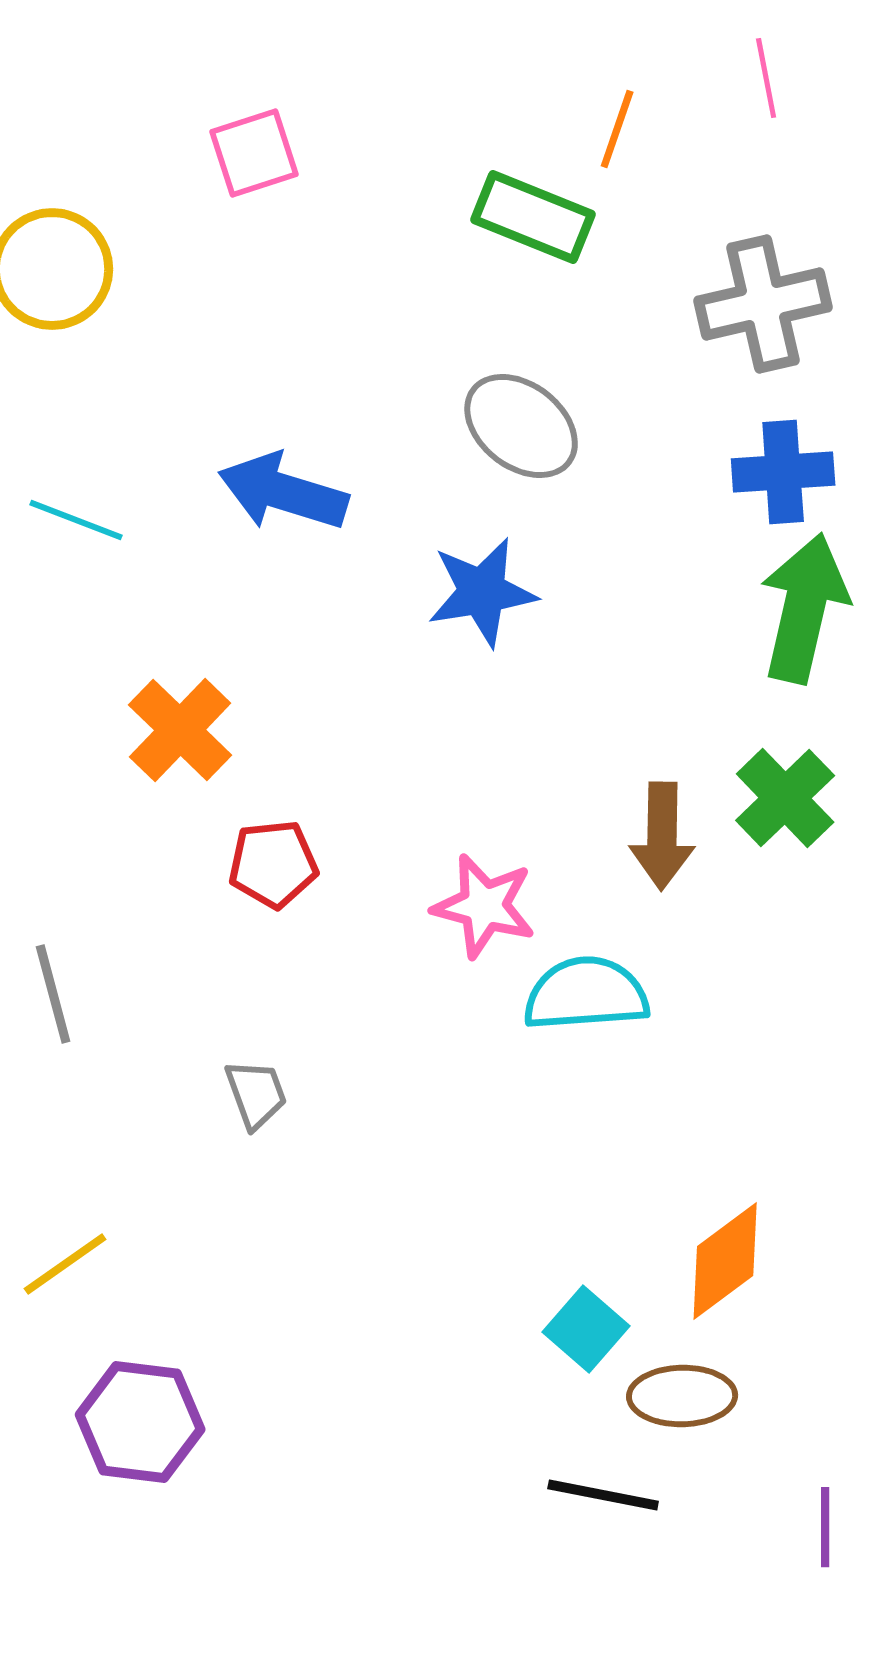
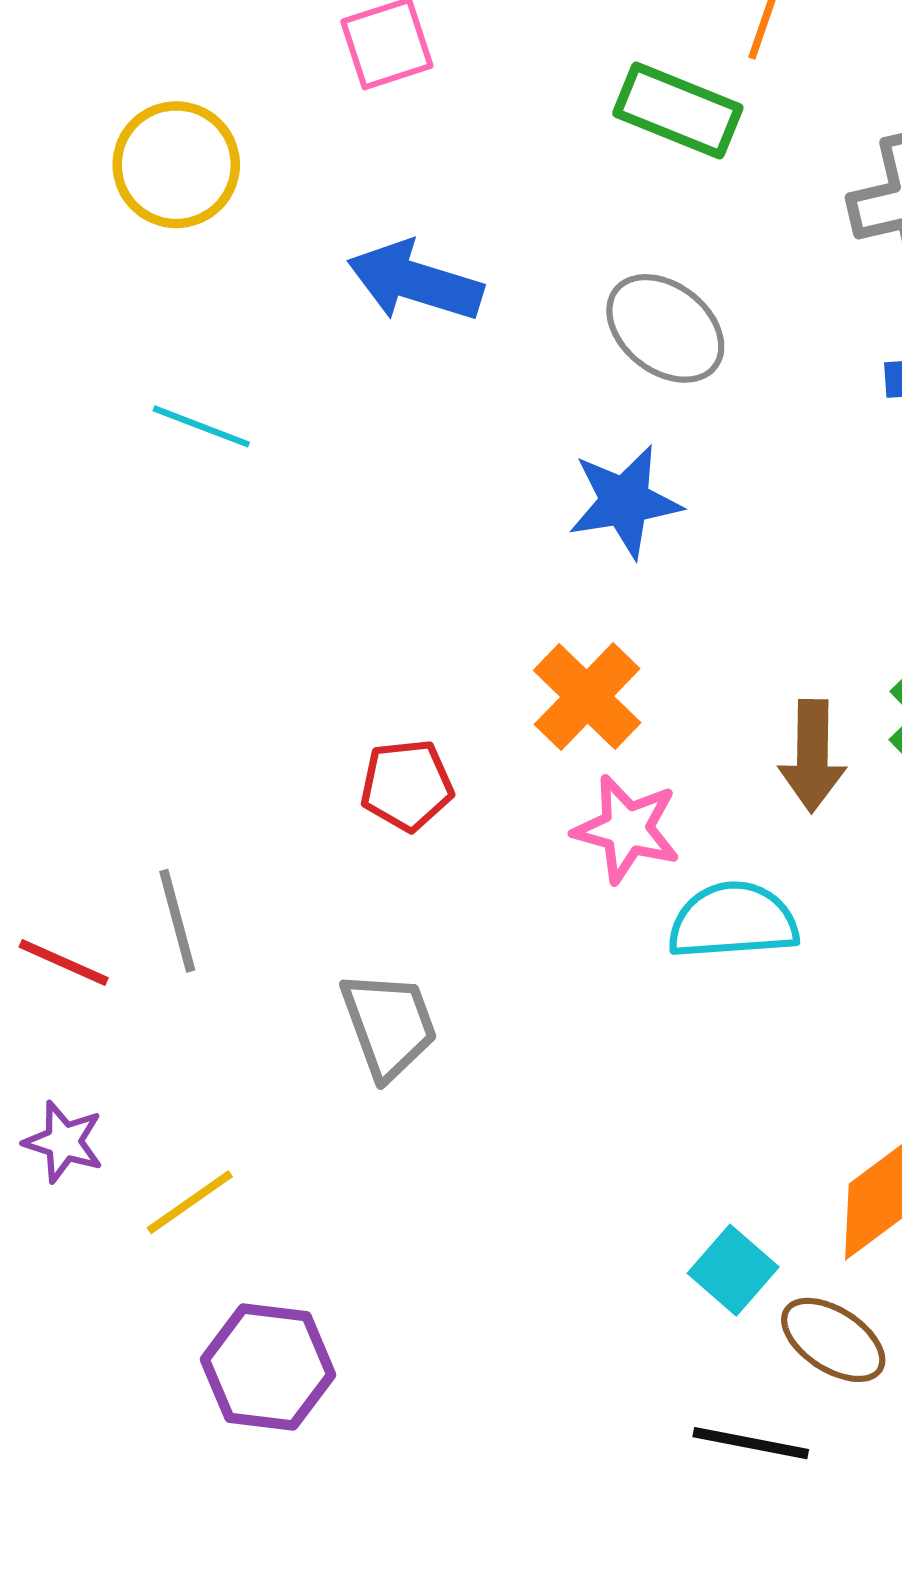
blue arrow: (283, 492) -> (415, 281), moved
orange cross: (180, 730) -> (587, 697), moved
gray trapezoid: (256, 1094) -> (389, 1025), size x1.5
brown ellipse: (682, 1396) -> (833, 1340), turned 34

